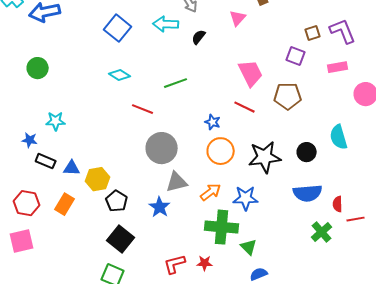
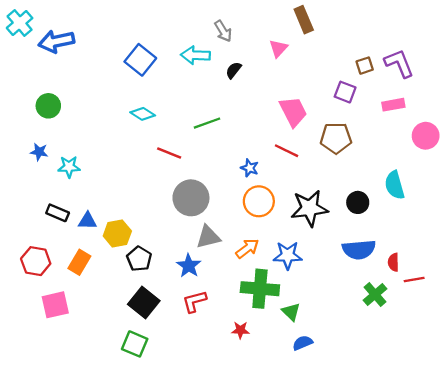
blue star: (30, 140) -> (39, 152), moved
pink square: (22, 241) -> (55, 305), moved
red L-shape: (175, 264) -> (194, 301), moved

